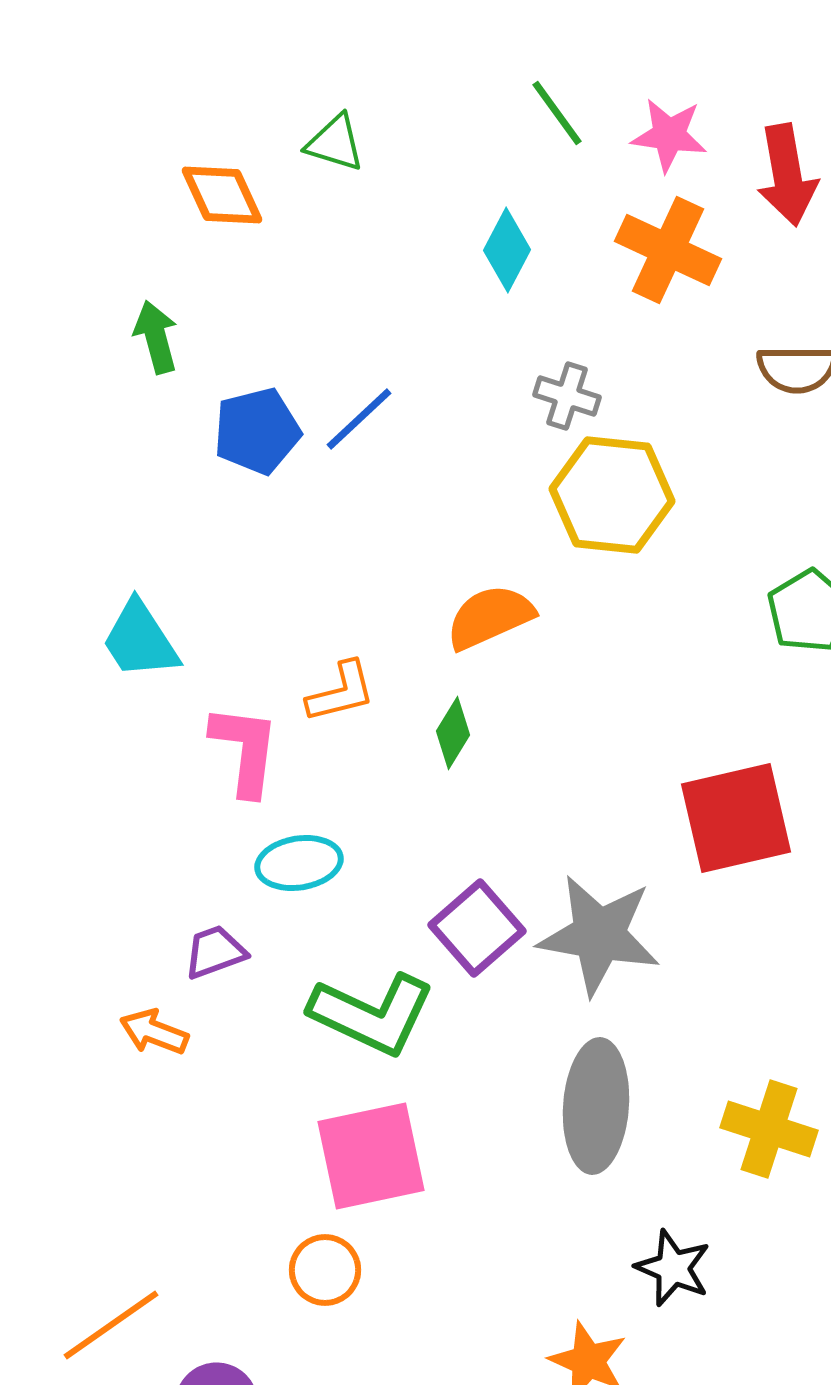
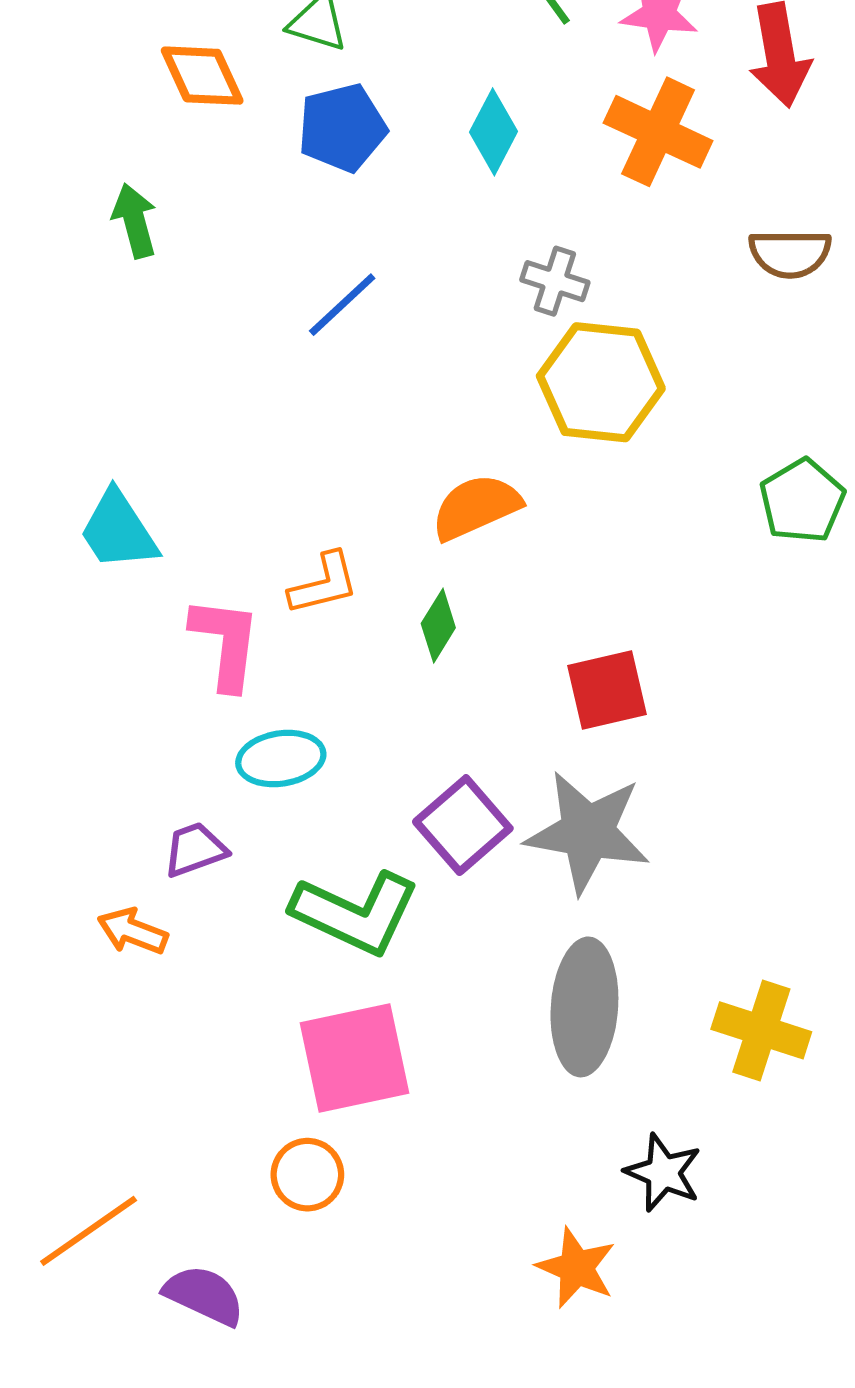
blue pentagon: (257, 431) -> (342, 128), moved
red square: (736, 818) -> (607, 690), moved, size x0.7

